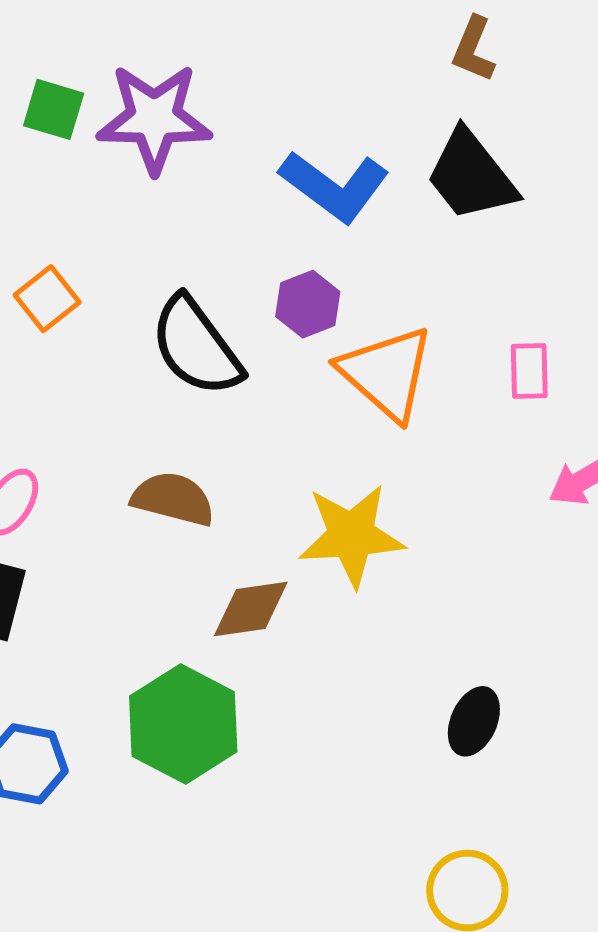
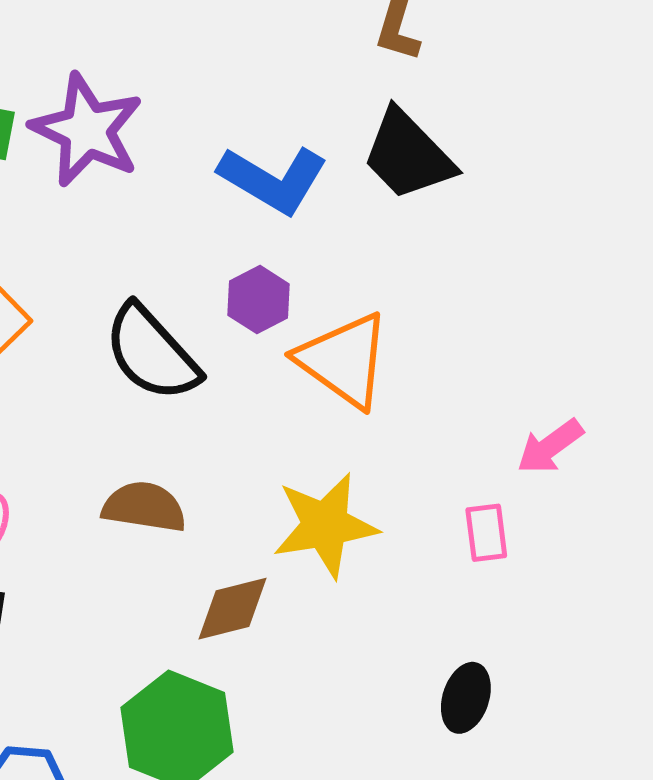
purple star: (154, 118) -> (87, 130), turned 30
pink rectangle: (529, 371) -> (486, 533), moved

